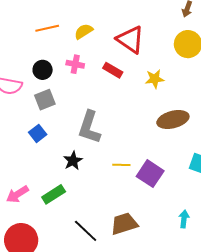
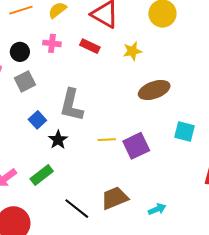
blue square: (38, 133) -> (37, 120), moved
purple square: (150, 174) -> (136, 146), turned 36
cyan arrow: (184, 219) -> (157, 209), moved, turned 66

